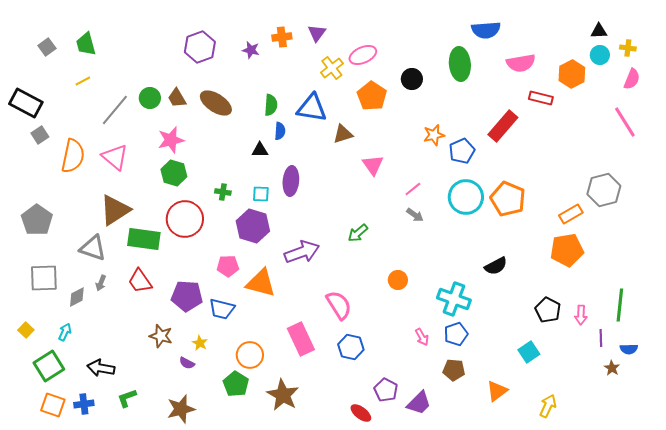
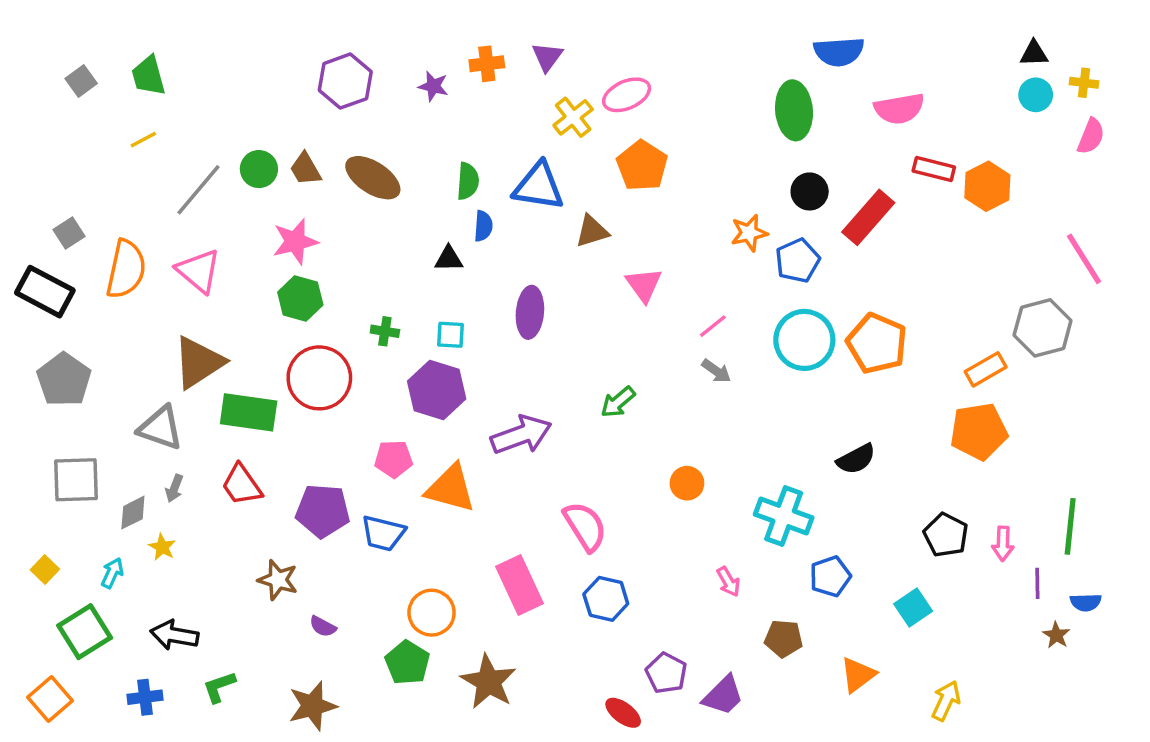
orange hexagon: (572, 74) -> (987, 186), moved
black circle: (412, 79) -> (810, 191), moved
black rectangle: (26, 103) -> (45, 292), moved
pink line: (625, 122) -> (1084, 259), moved
purple ellipse: (291, 181) -> (530, 312), moved
blue pentagon: (456, 334) -> (830, 576), moved
yellow star: (200, 343) -> (162, 547), moved
orange square: (53, 405) -> (50, 699), moved, turned 30

